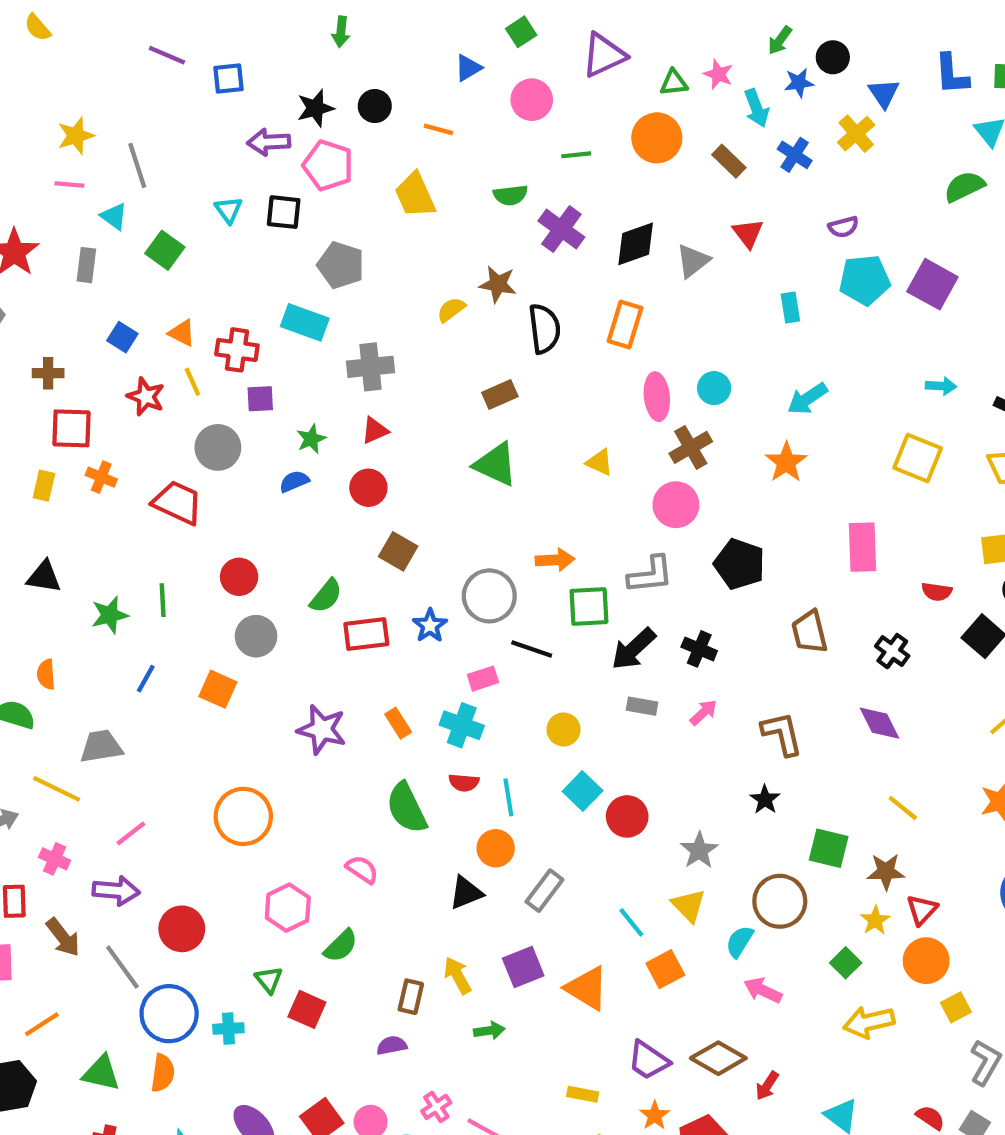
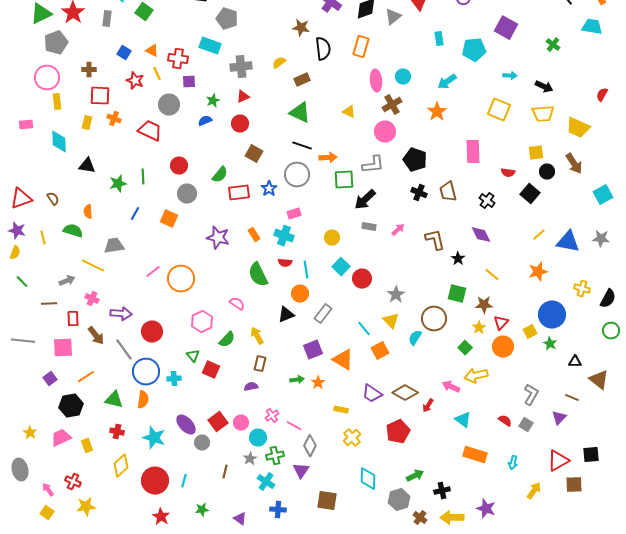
cyan pentagon: (865, 280) -> (474, 50), moved
yellow semicircle: (451, 310) -> (279, 63), moved
black line: (532, 649) -> (302, 146), moved
black cross: (699, 649) -> (419, 193), moved
black star: (765, 799) -> (458, 259), moved
pink line: (131, 833) -> (153, 272), moved
yellow arrow: (457, 975) -> (257, 336), moved
pink arrow: (763, 990) -> (451, 387), moved
yellow square: (956, 1007) -> (530, 332), moved
orange star: (655, 1115) -> (318, 383), moved

